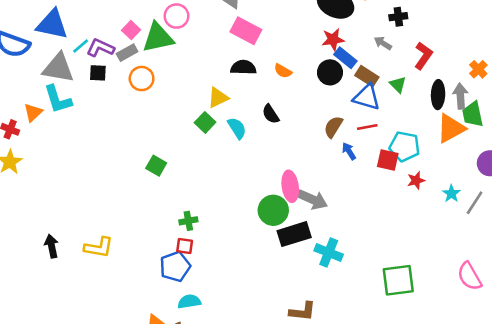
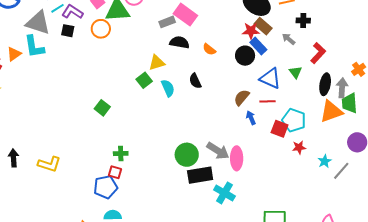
gray rectangle: (127, 53) -> (167, 22), moved
brown rectangle: (367, 76) -> (263, 26), moved
orange circle: (142, 79) -> (101, 29), moved
pink ellipse: (290, 186) -> (237, 158), moved

